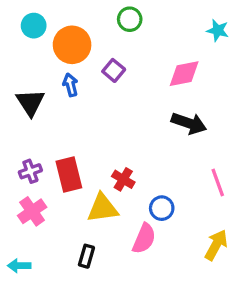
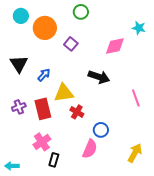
cyan star: (218, 30) -> (139, 28), moved
blue arrow: (70, 85) -> (44, 75), moved, turned 56
black arrow: (189, 123) -> (99, 77), moved
pink line: (218, 182) -> (136, 98), moved
yellow triangle: (102, 208) -> (64, 93), moved
pink cross: (32, 211) -> (42, 142), moved

